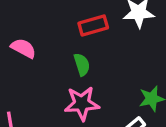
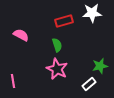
pink star: (82, 103) -> (57, 69), turned 30

